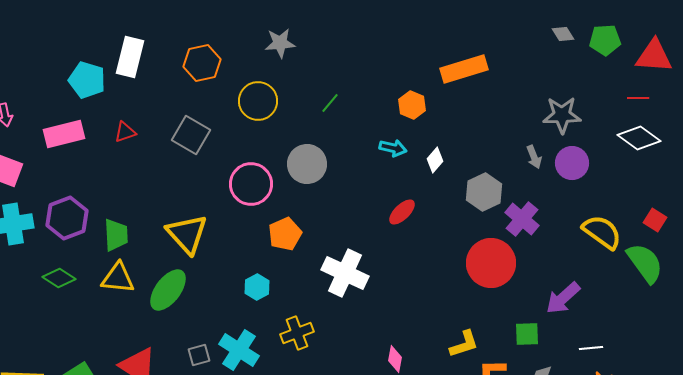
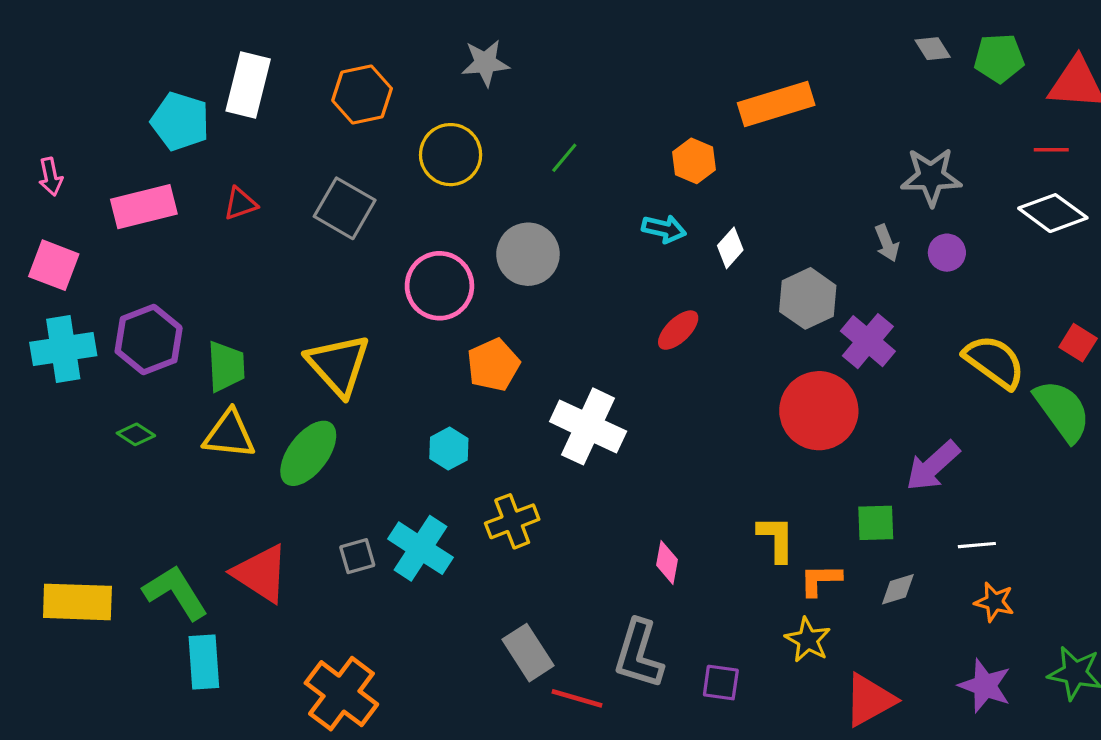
purple circle: (572, 163) -> (947, 253), size x0.7
green diamond: (59, 278) -> (136, 434), size x0.7
yellow L-shape: (464, 344) -> (776, 539), turned -72

